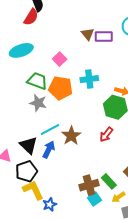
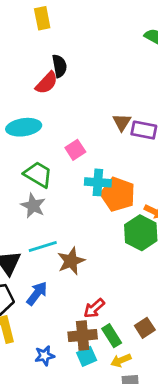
cyan cross: (89, 79) -> (98, 182), moved
orange pentagon: (61, 88) -> (118, 194), moved
red arrow: (106, 135) -> (94, 308), moved
blue arrow: (49, 150) -> (37, 293), moved
blue star: (50, 205) -> (45, 356), moved

